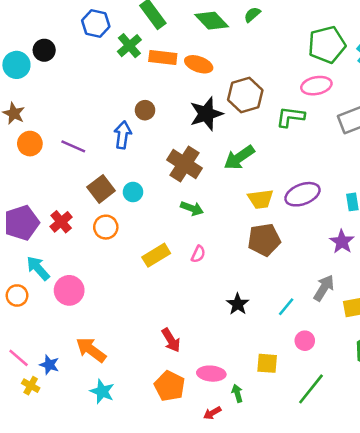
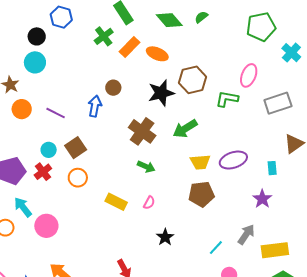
blue hexagon: (96, 23) -> (61, 17), moved
green pentagon: (327, 45) -> (261, 27), moved
orange rectangle: (163, 58) -> (129, 47), turned -55
cyan circle: (16, 65) -> (35, 62), moved
pink ellipse: (316, 86) -> (249, 75), turned -60
cyan circle: (133, 192) -> (49, 150), moved
yellow rectangle: (156, 255) -> (116, 202), turned 55
black star: (238, 304) -> (165, 237), moved

